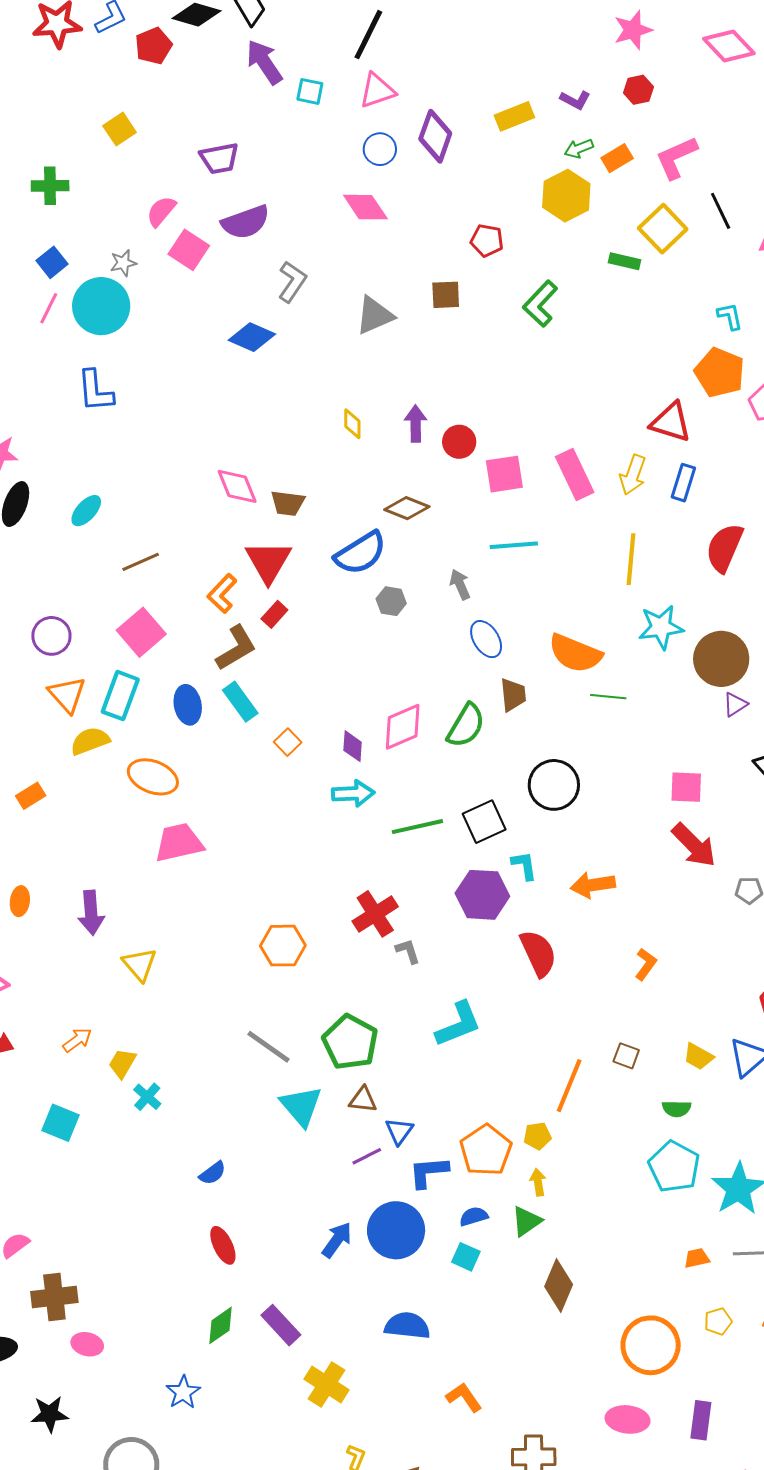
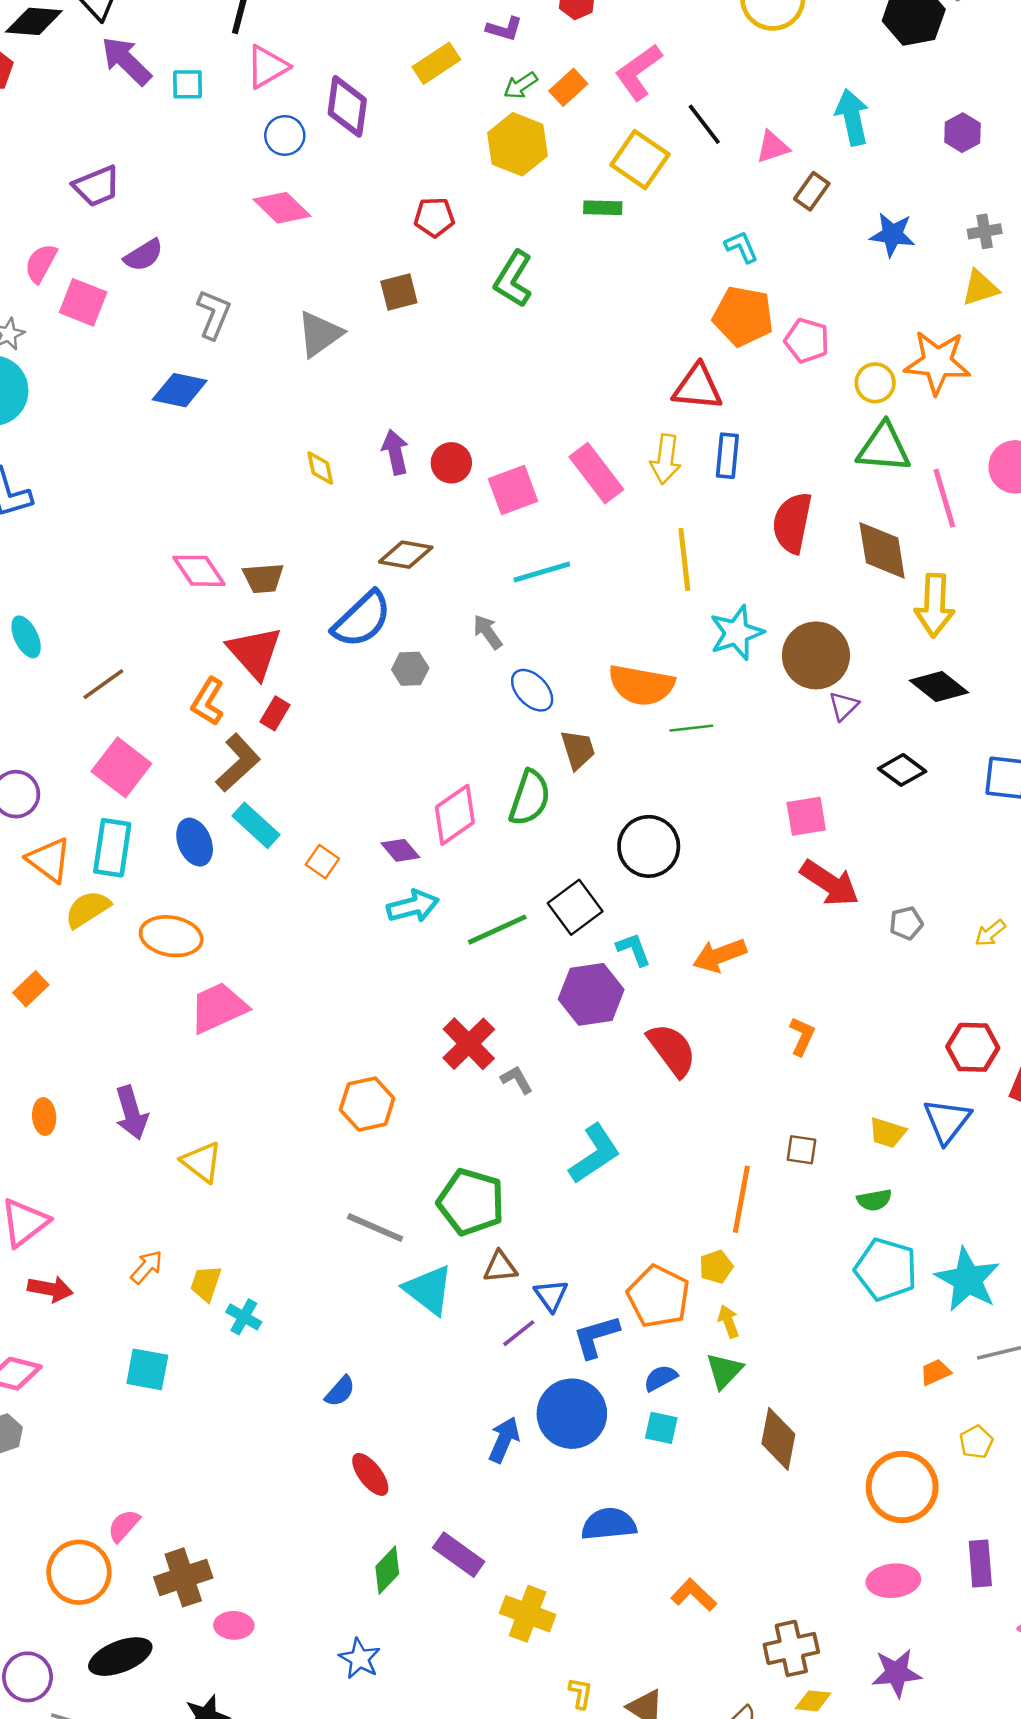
purple semicircle: (246, 222) -> (144, 255), size x0.7
cyan ellipse: (86, 511) -> (26, 637), turned -56
purple diamond: (353, 746) -> (400, 850), turned -32

